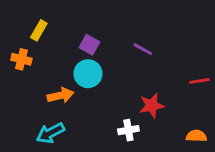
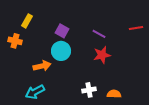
red line: (199, 81) -> (136, 28), moved
red star: (152, 106) -> (102, 55), moved
orange semicircle: (196, 136) -> (114, 94), moved

